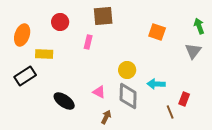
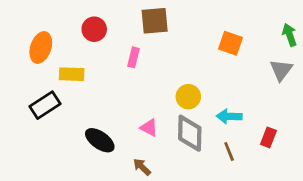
brown line: (170, 112) -> (229, 151), moved
brown arrow: (106, 117) -> (142, 167), moved, turned -72

